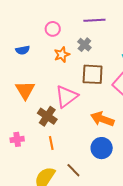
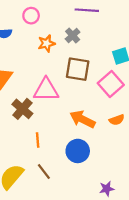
pink circle: (53, 29) -> (31, 16), moved
pink triangle: (66, 96) -> (46, 90), turned 30
orange line: (51, 143) -> (38, 140), moved

